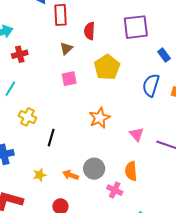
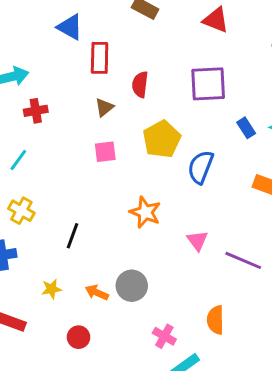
blue semicircle: (151, 85) -> (201, 167), moved
yellow cross: (27, 117) -> (21, 211), moved
orange star: (100, 118) -> (145, 212), turned -30
orange semicircle: (131, 171) -> (215, 320), moved
pink cross: (115, 190) -> (164, 336), moved

